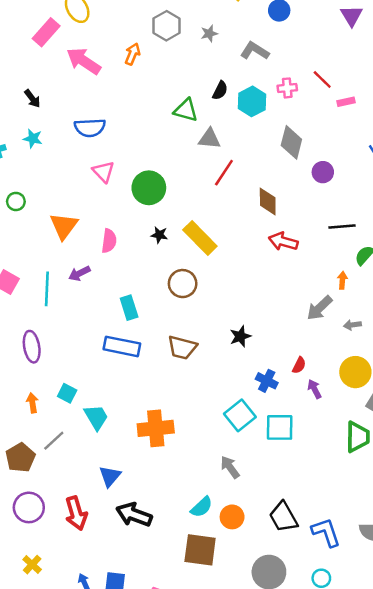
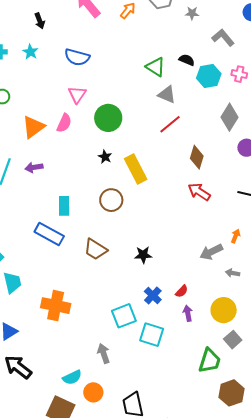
black semicircle: (220, 91) -> (187, 60), turned -112
pink semicircle: (109, 241) -> (64, 123), moved

